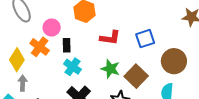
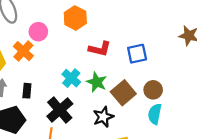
black rectangle: (67, 45) -> (27, 91), moved
brown circle: (174, 61) -> (153, 90), moved, size x0.7
cyan cross: (73, 67) -> (71, 78), moved

